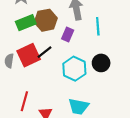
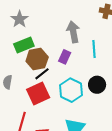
brown hexagon: (46, 20) -> (37, 59), moved
red square: (29, 55) -> (38, 94), moved

